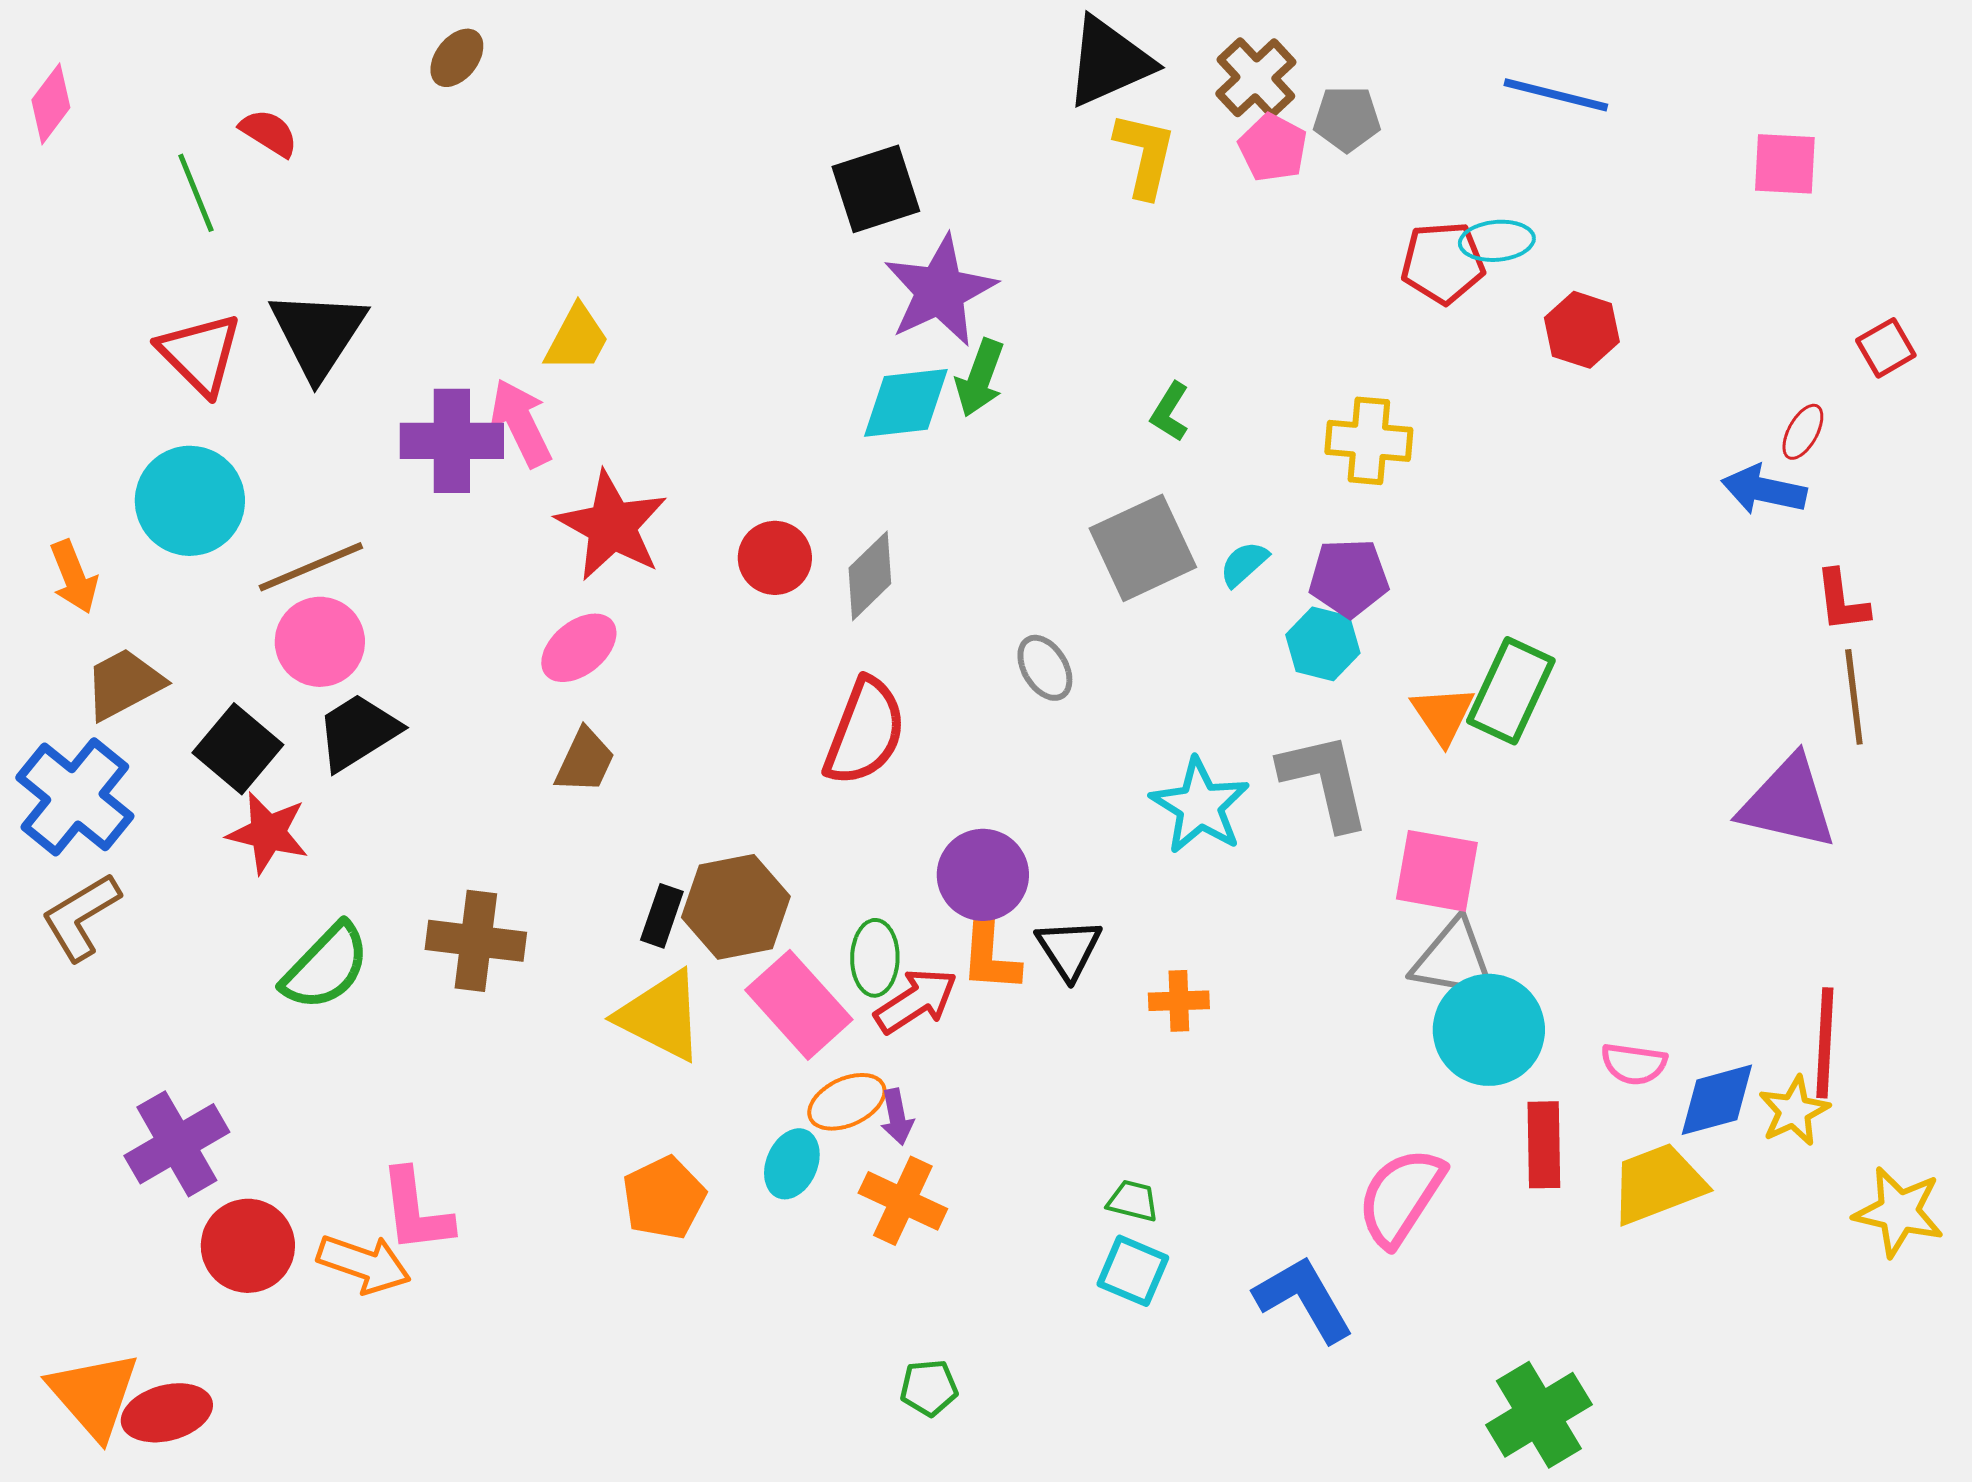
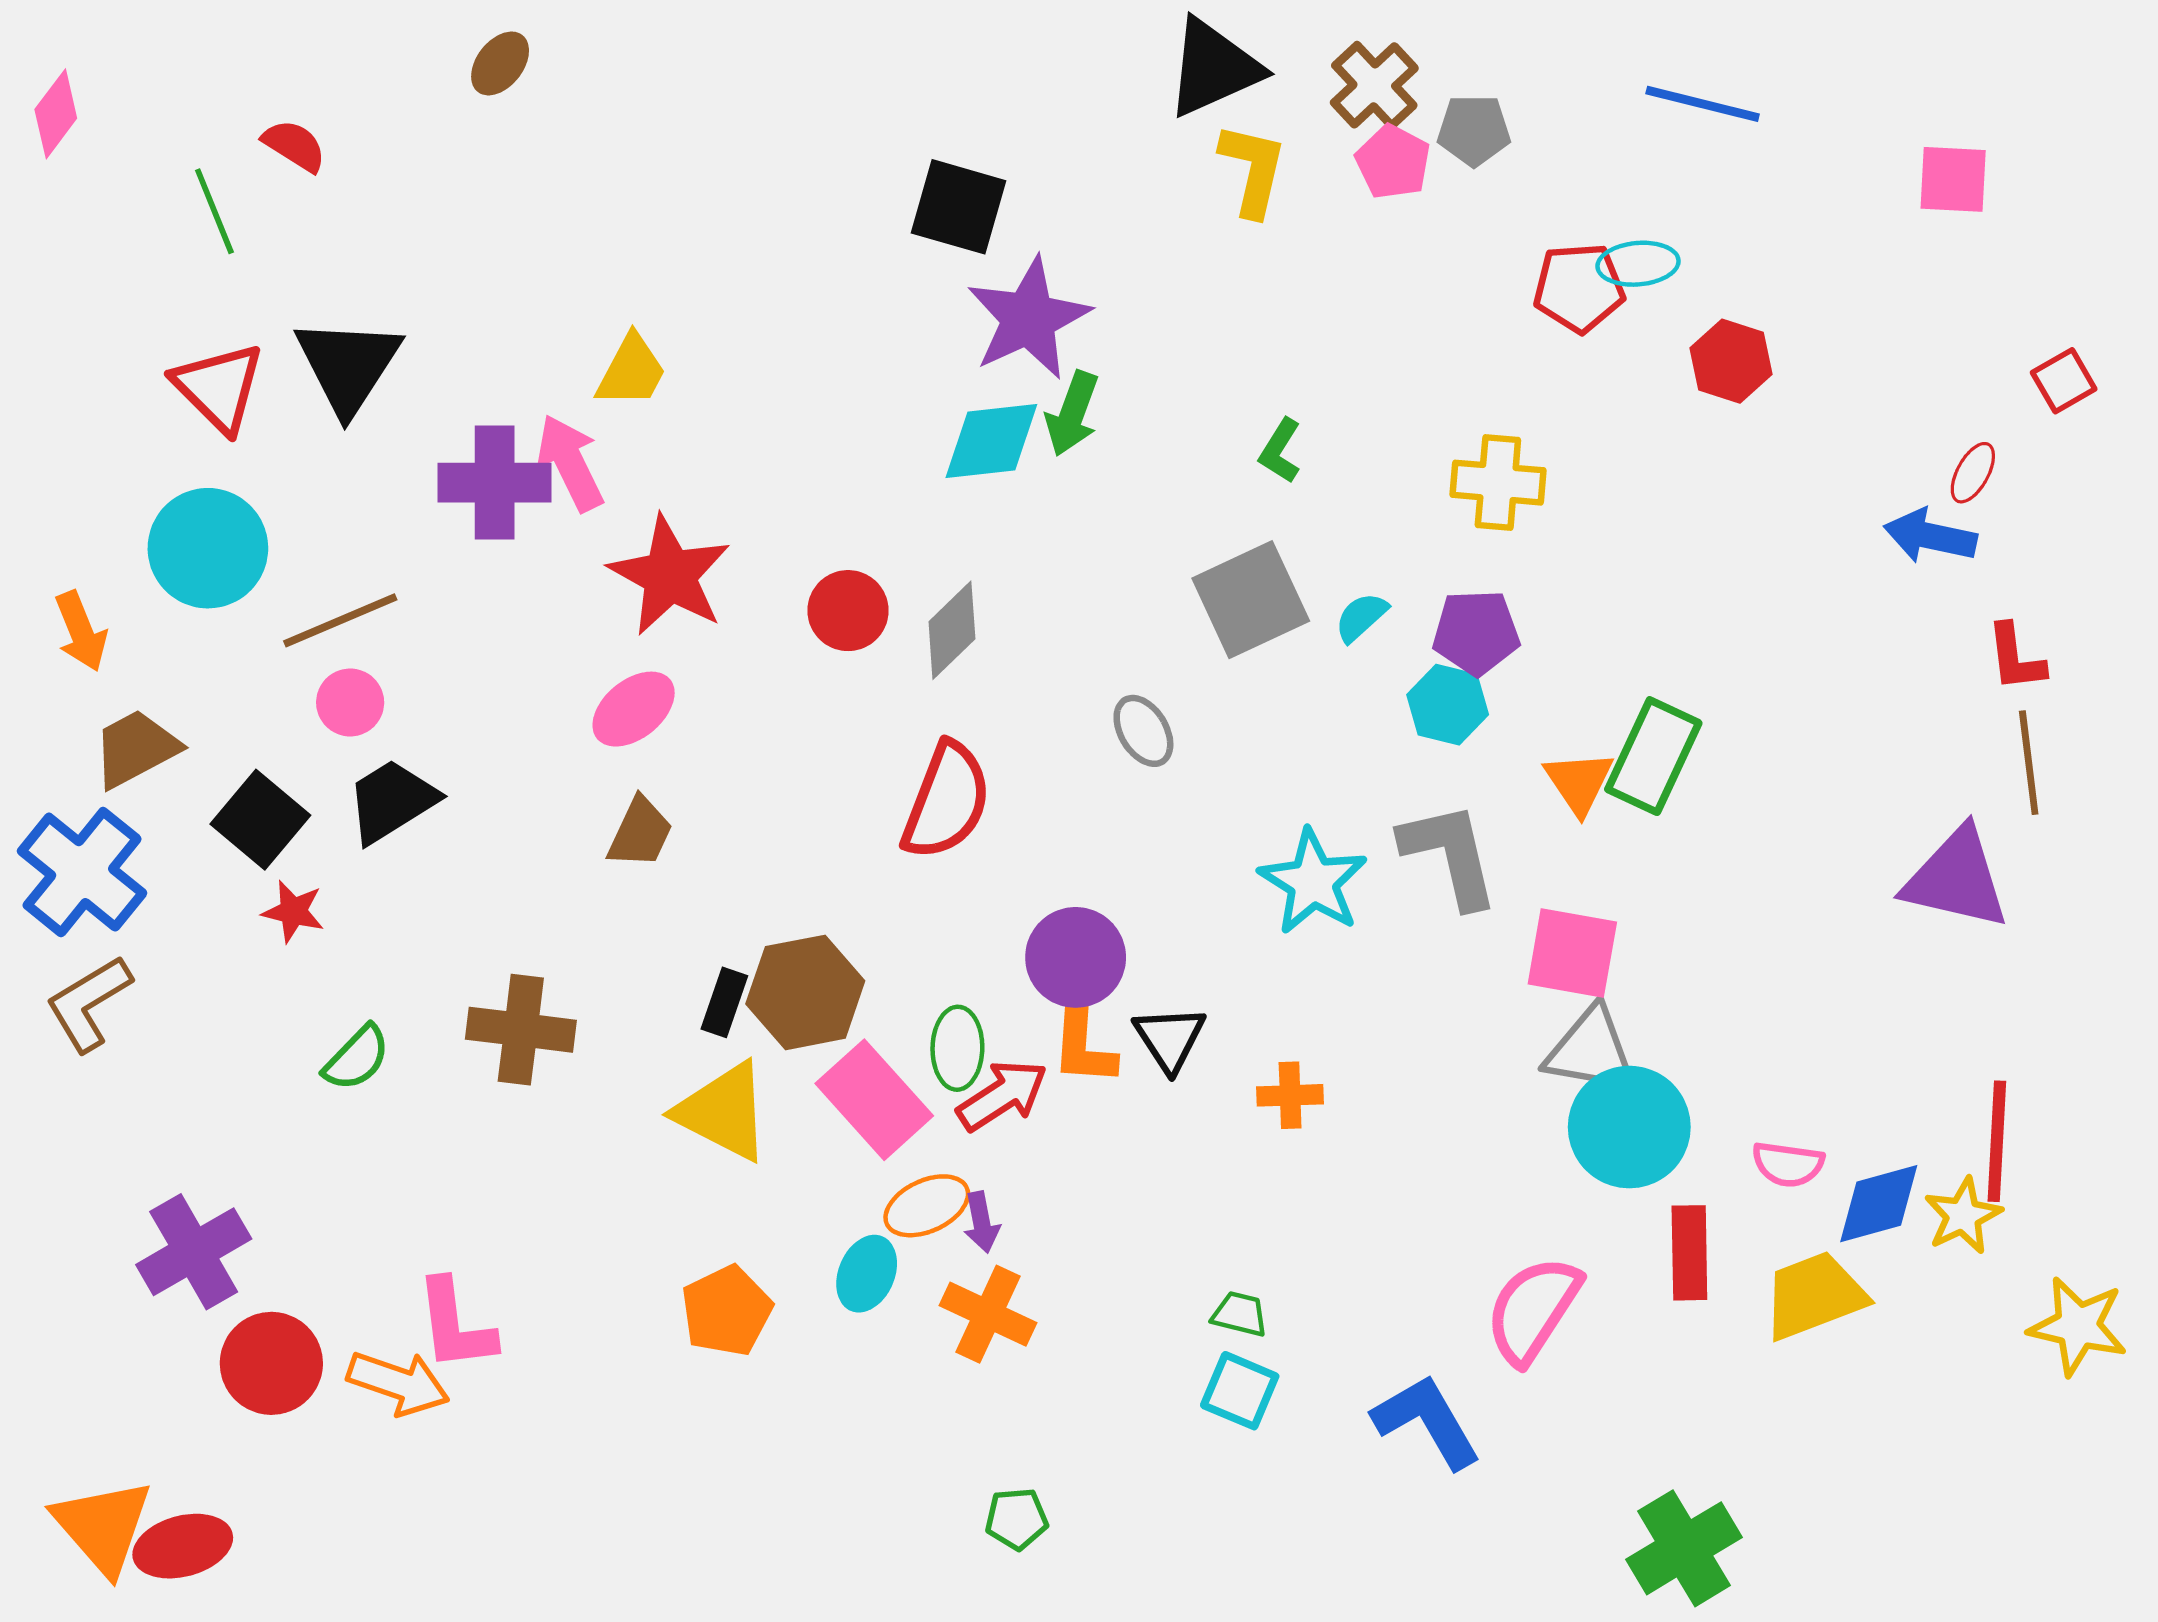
black square: (876, 189) -> (959, 207), turned 34
pink circle: (320, 642) -> (350, 702), size x0.7
red star: (268, 833) -> (293, 911), size x0.7
green semicircle: (326, 967) -> (357, 1058), size x0.7

